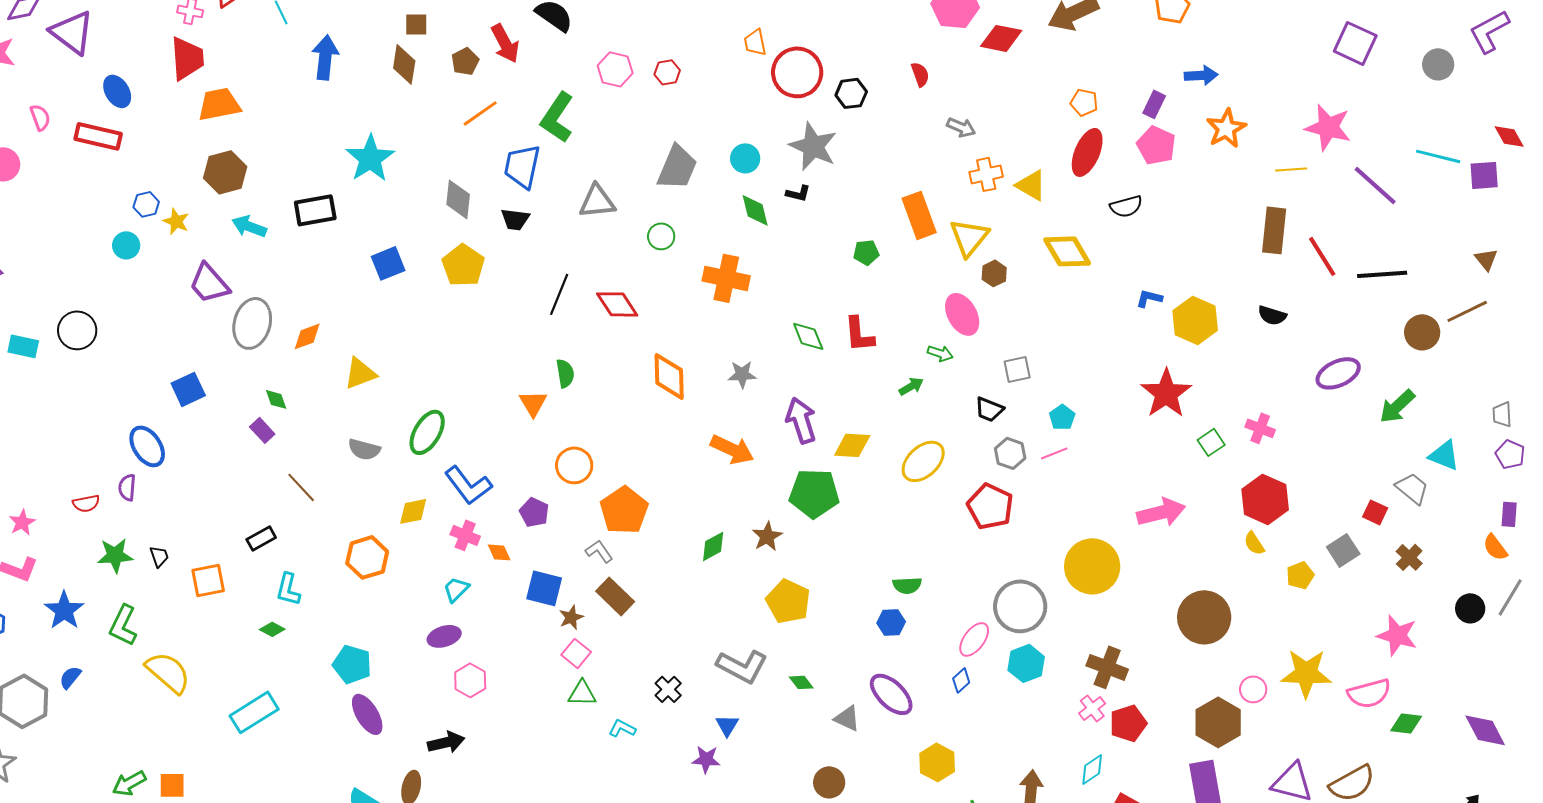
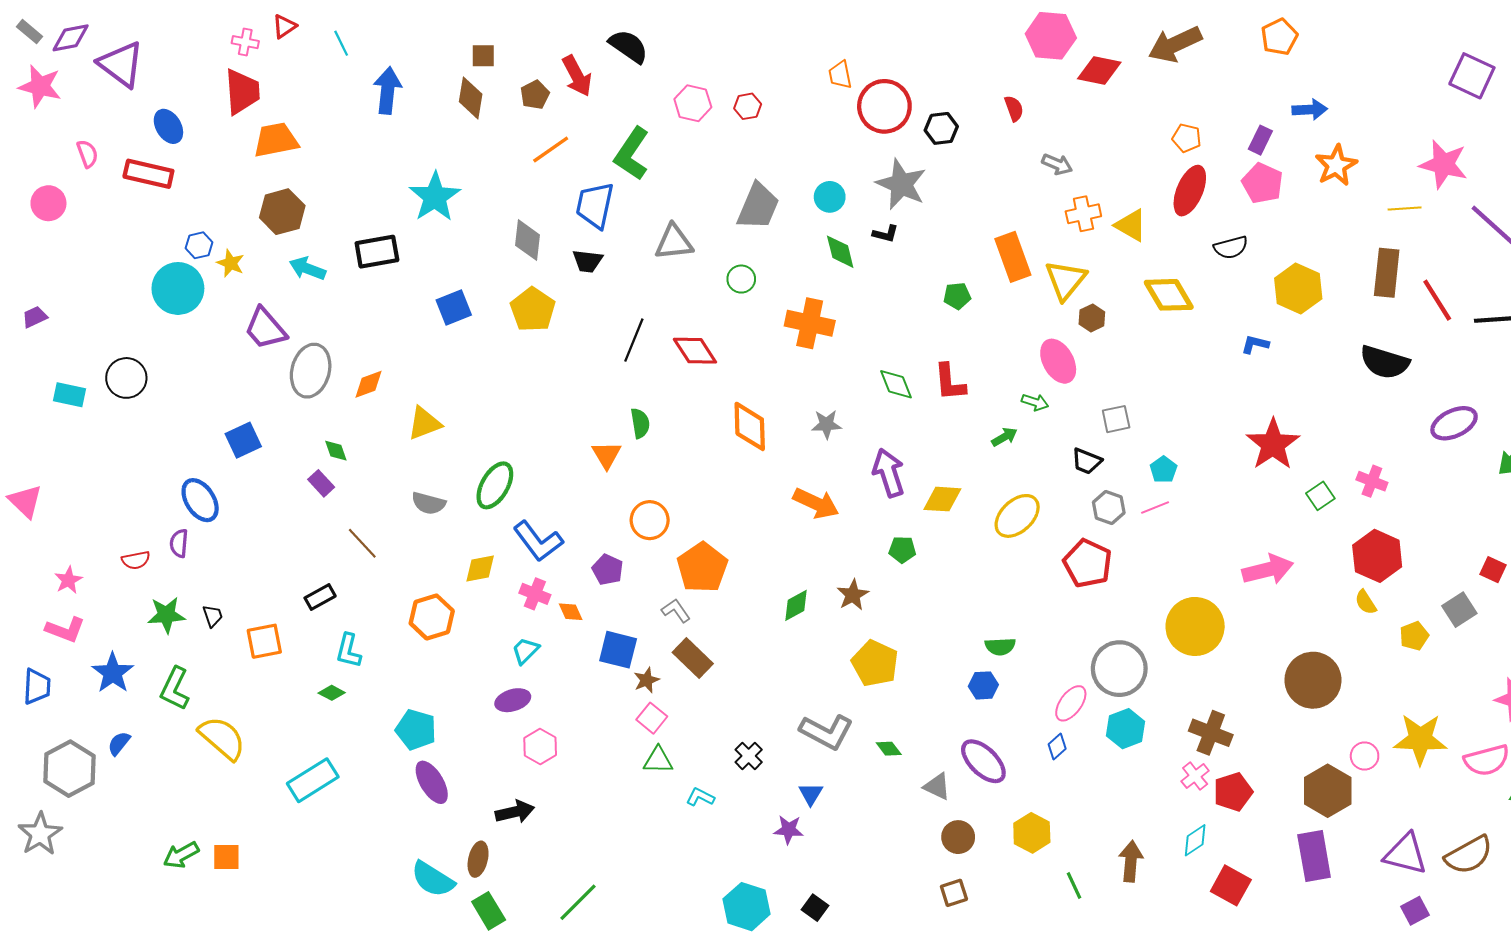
cyan circle: (126, 245) -> (178, 288), size x1.8
black semicircle: (1272, 315) -> (1385, 362), size x1.6
yellow hexagon: (1195, 320) -> (1298, 288), moved
green pentagon: (814, 493) -> (902, 550), size x0.5
brown circle: (829, 782) -> (958, 837), moved

